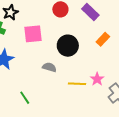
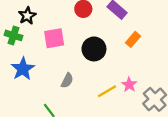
gray semicircle: (49, 67) -> (67, 80), moved, turned 104
yellow line: (77, 84) -> (107, 91), turned -30

